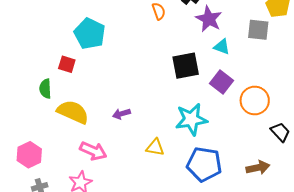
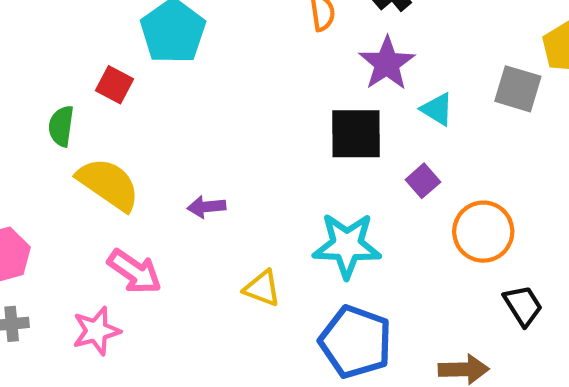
purple star: (209, 19) -> (387, 63), moved
purple square: (222, 82) -> (423, 181), size x0.7

